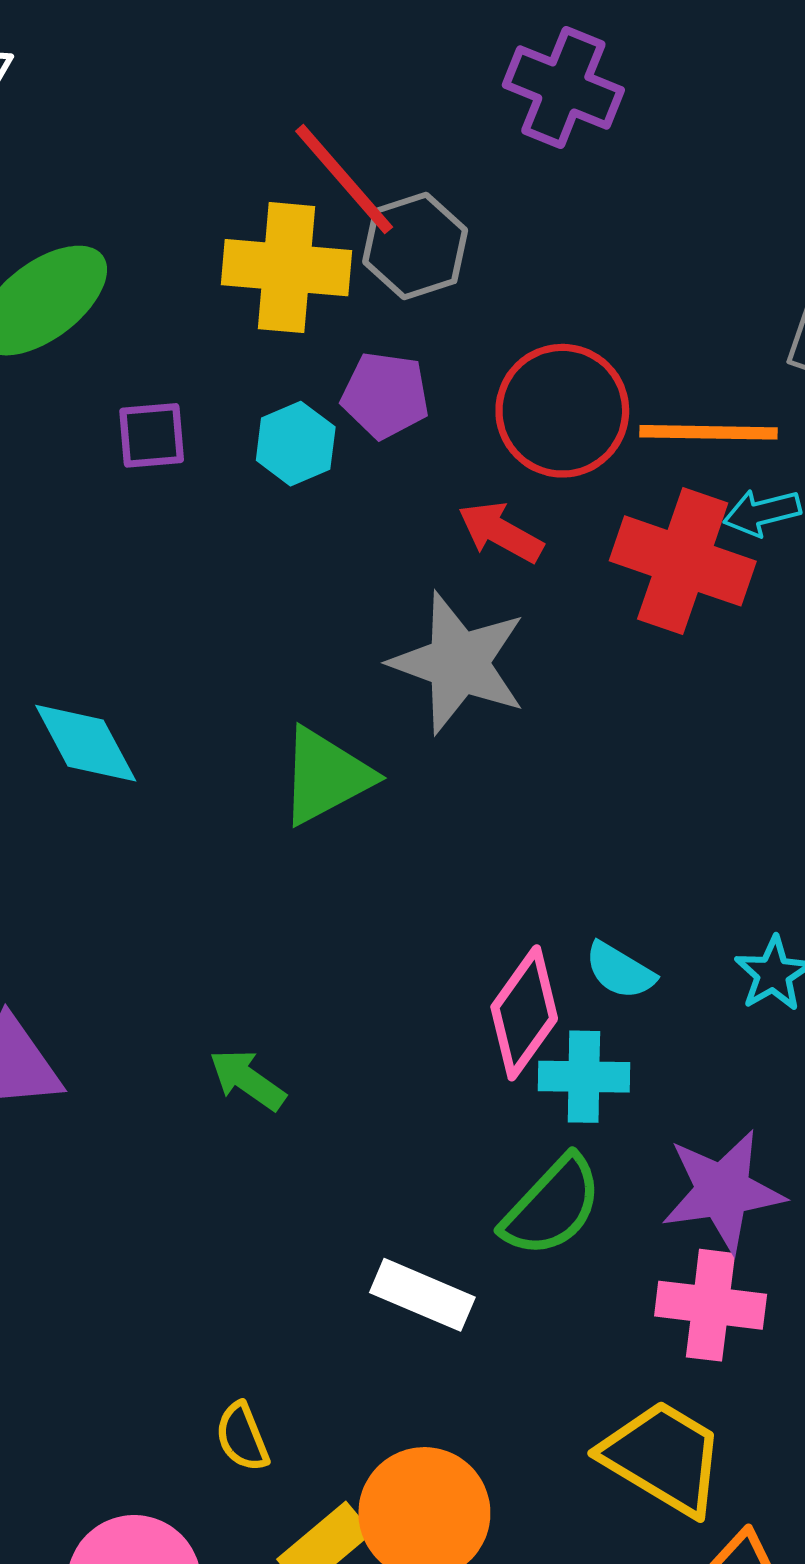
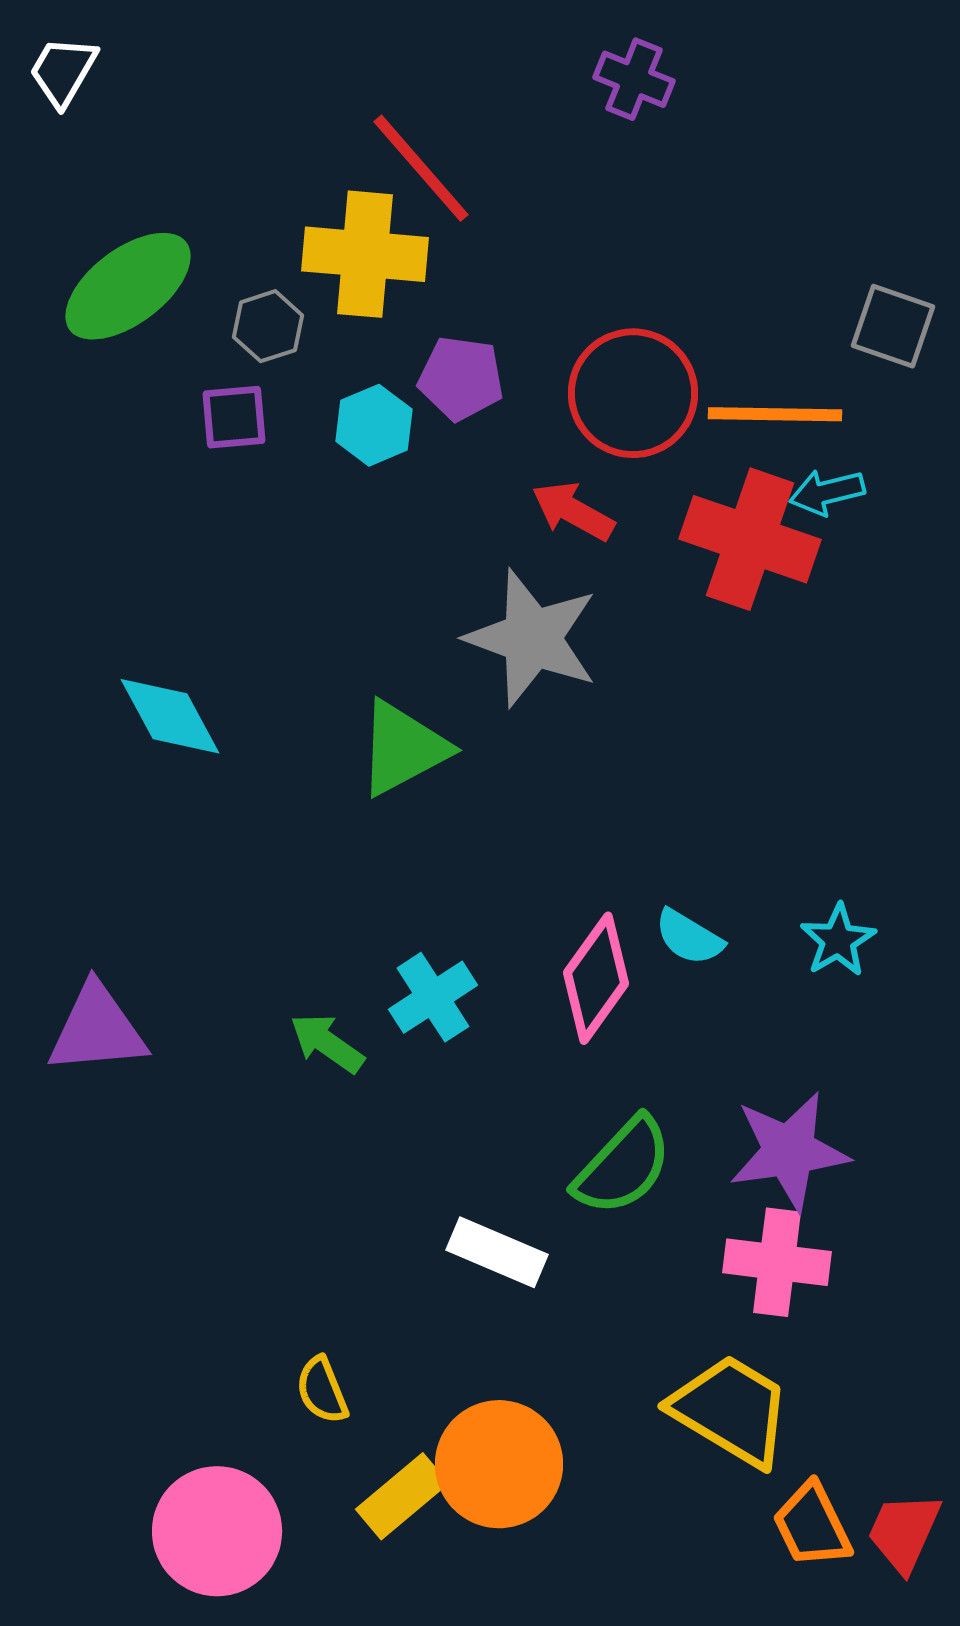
purple cross: (563, 87) -> (634, 79), size x0.7
gray hexagon: (415, 246) -> (268, 326), moved, size x0.7
cyan cross: (584, 1077) -> (433, 997), moved, turned -34

